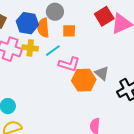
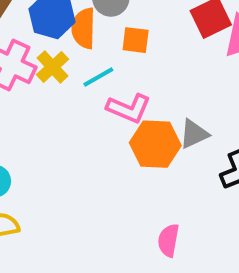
yellow cross: (30, 48) -> (53, 67), turned 35
gray triangle: (102, 73) -> (194, 134), turned 49

